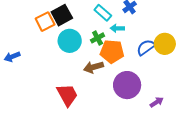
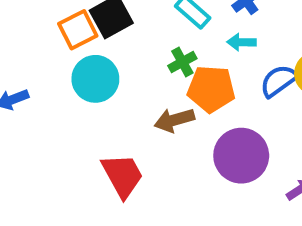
cyan arrow: (117, 28) -> (241, 42), moved
cyan circle: (70, 41) -> (95, 79), moved

